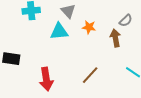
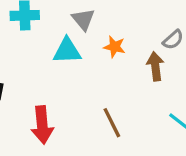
brown line: (90, 75) -> (112, 123), turned -72

